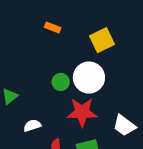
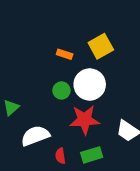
orange rectangle: (53, 27) -> (65, 54), moved
white semicircle: (32, 126) -> (35, 136), size x1.6

